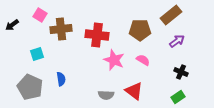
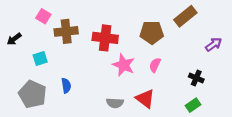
black arrow: (12, 25) -> (14, 39), moved
purple arrow: (177, 41) -> (214, 44), moved
pink semicircle: (143, 60) -> (155, 65), turned -96

